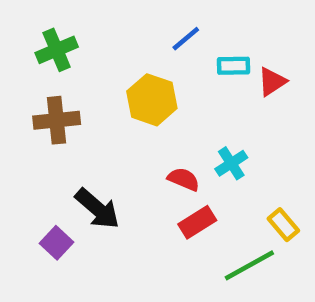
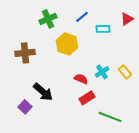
green cross: (57, 50) -> (48, 19), moved
red triangle: (272, 82) -> (127, 19), moved
yellow rectangle: (283, 225) -> (125, 72), moved
green line: (249, 265) -> (110, 117), turned 50

